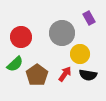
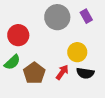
gray circle: (62, 33) -> (57, 17), moved

